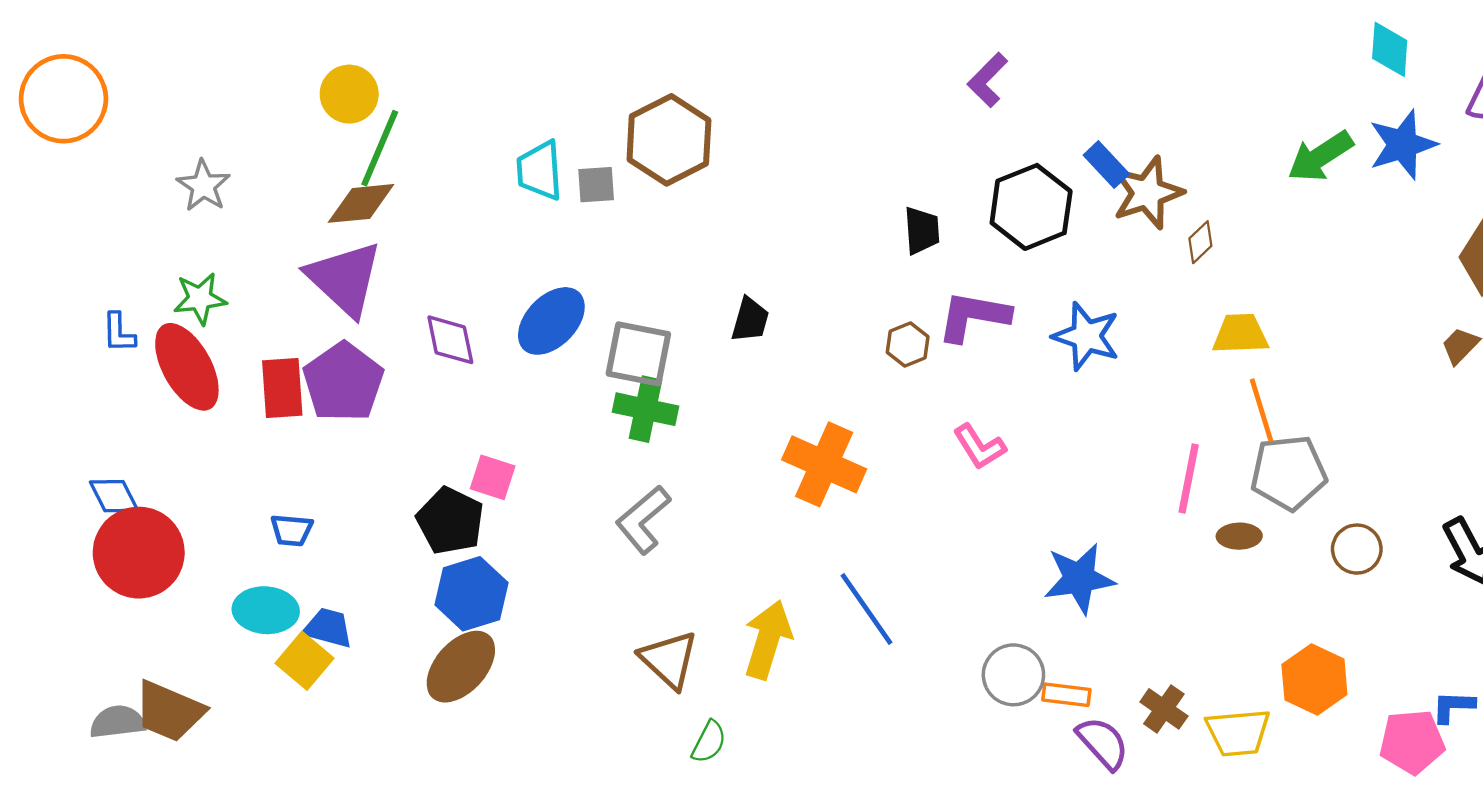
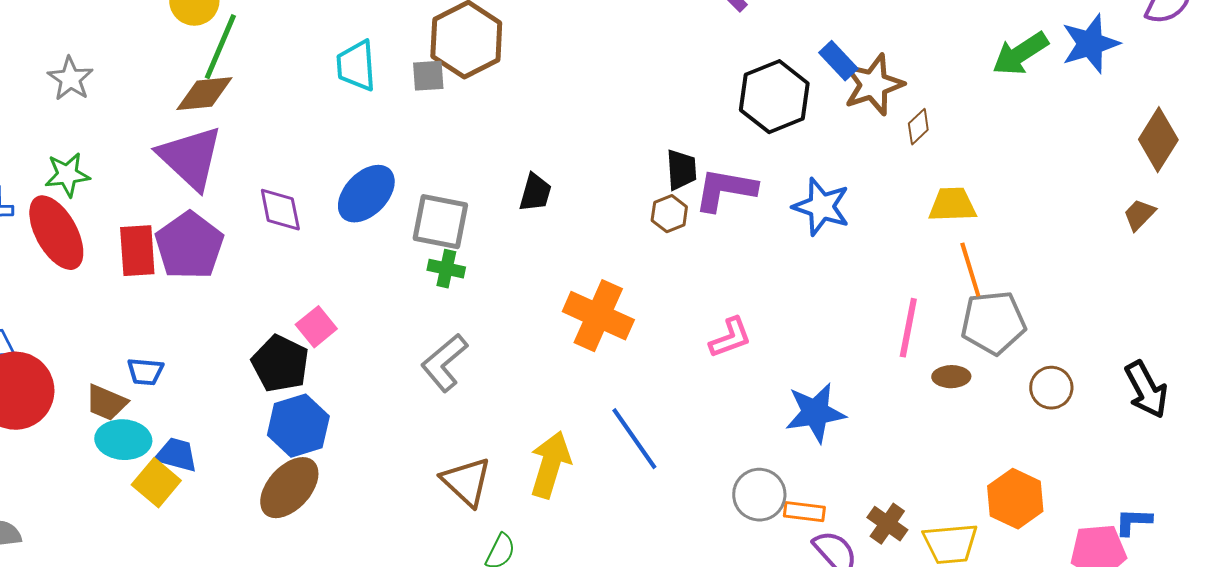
gray square: (596, 185) -> (428, 76), moved
black trapezoid: (922, 230) -> (681, 170), moved
green cross: (645, 409) -> (446, 269), size x0.7
pink L-shape: (979, 447) -> (730, 338), moved, turned -78
pink square: (493, 477) -> (316, 327), turned 33
brown trapezoid: (169, 711) -> (106, 403), moved, size x0.7

